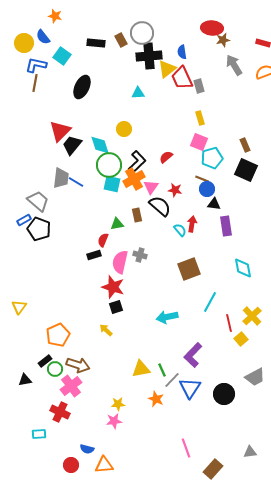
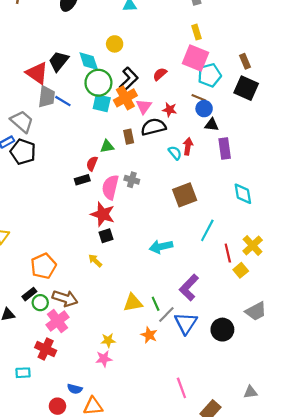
red triangle: (60, 131) -> (37, 73), moved, turned -40
pink square: (199, 142) -> (195, 58), size x1.4
black semicircle: (160, 206) -> (153, 127), turned -55

